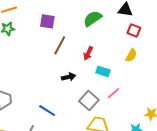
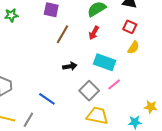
red square: (134, 30) -> (130, 27), moved
red arrow: (88, 53) -> (94, 33), moved
cyan rectangle: (103, 71) -> (105, 62), size x1.5

